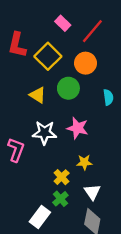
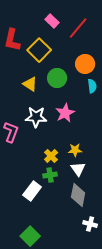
orange circle: (86, 63) -> (85, 64), moved
pink star: (78, 128) -> (65, 113), turned 30
yellow star: (84, 162) -> (75, 150), moved
green cross: (60, 199) -> (50, 175), turned 32

